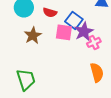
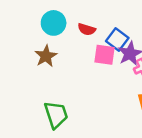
brown star: (33, 35) -> (46, 56), moved

